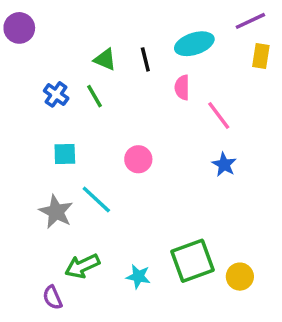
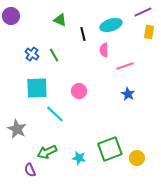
green triangle: (105, 59) -> (60, 20), moved
pink line: (219, 115) -> (125, 66), turned -72
cyan square: (65, 154) -> (37, 88), size x1.6
gray star: (56, 212) -> (17, 129), moved

